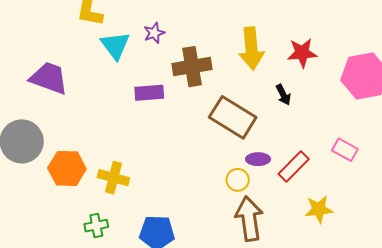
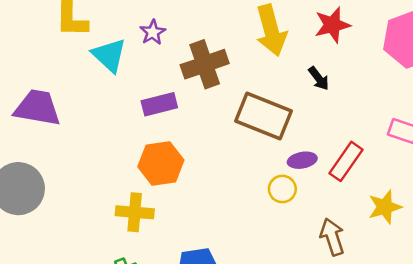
orange hexagon: (67, 168) -> (161, 163), moved
brown arrow: (249, 219) -> (332, 237), moved, size x0.7

